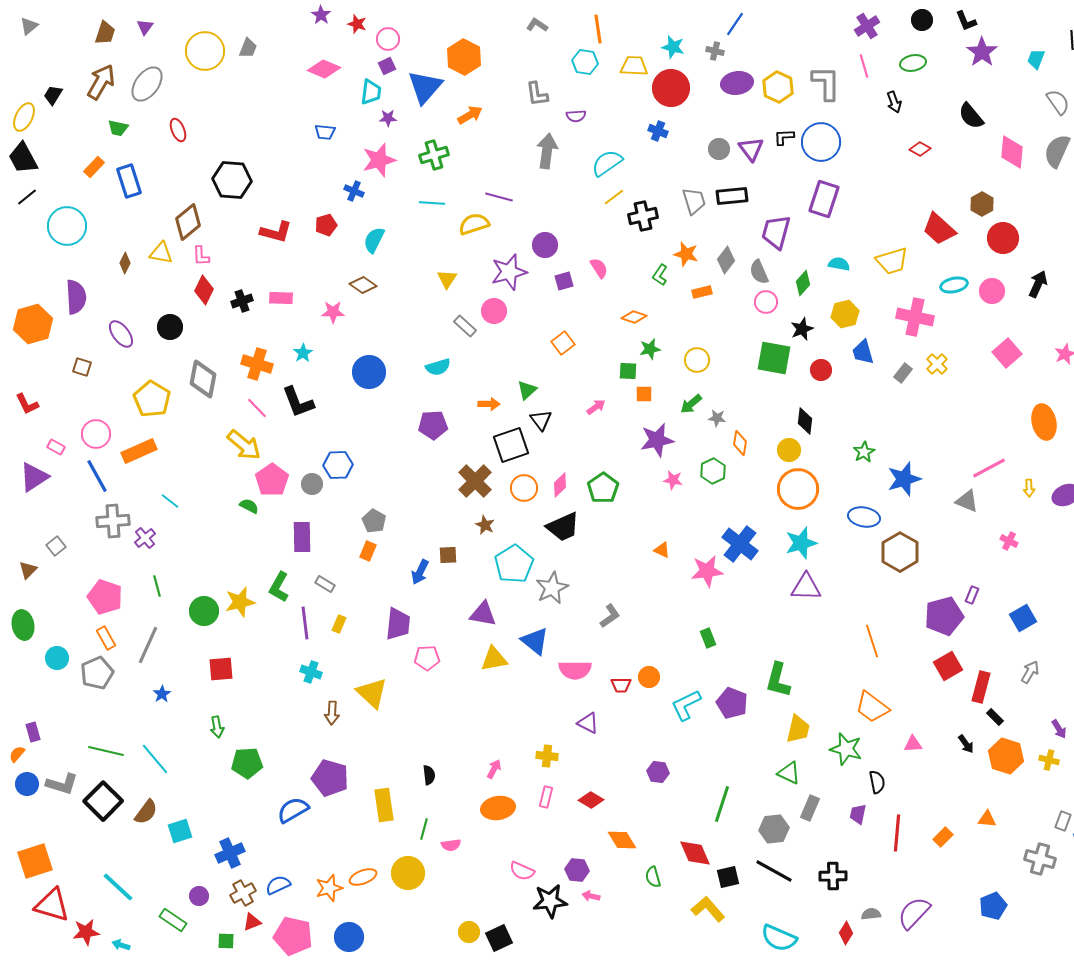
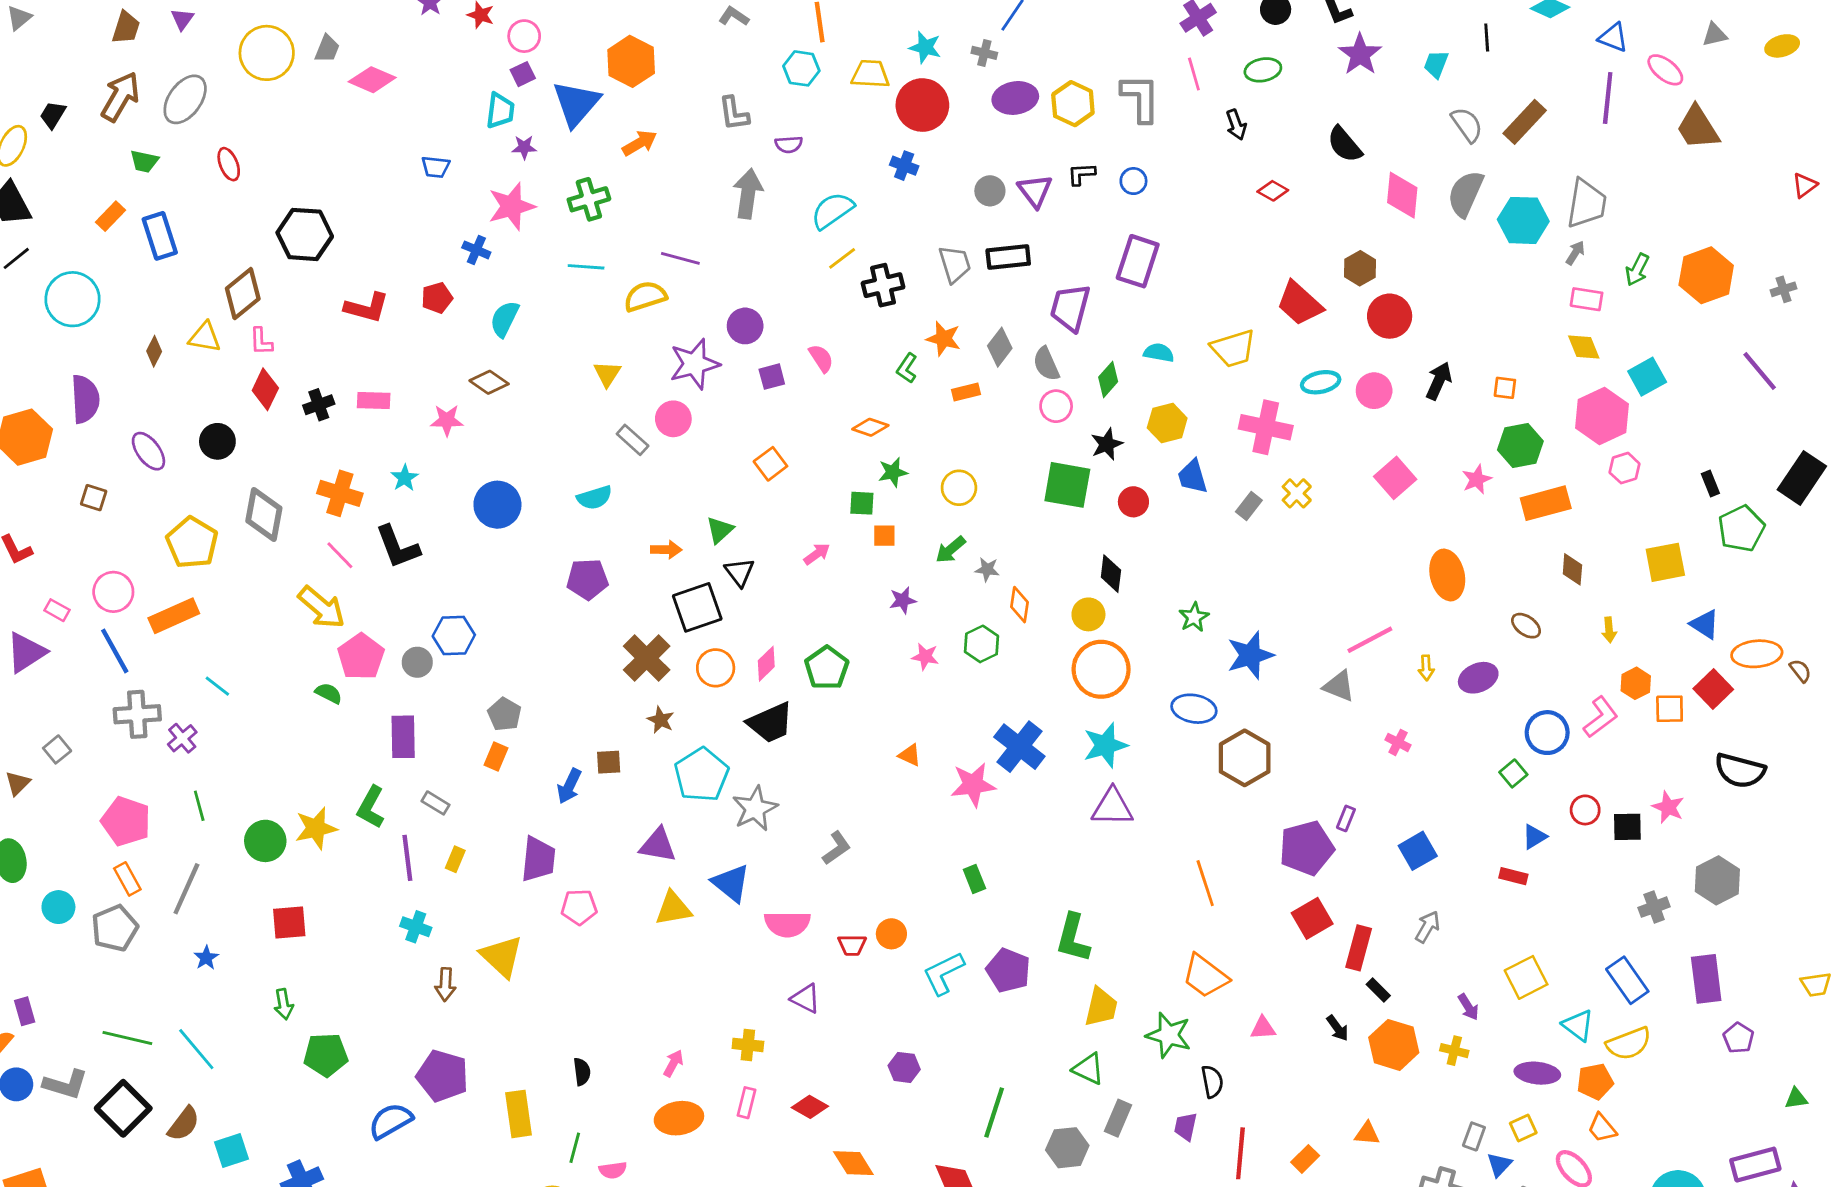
pink diamond: (324, 69) -> (372, 80), moved
blue circle: (821, 142) -> (1133, 181), size x0.5
purple star: (657, 440) -> (903, 600), size x0.6

